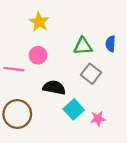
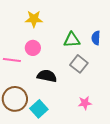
yellow star: (39, 22) -> (34, 19), turned -30
cyan square: (74, 109) -> (39, 109), moved

